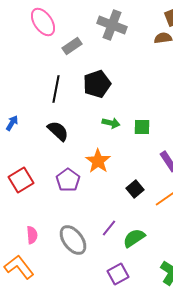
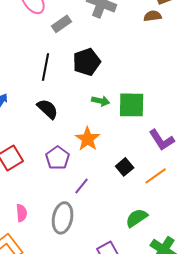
green square: (142, 127) -> (132, 105), size x1.6
purple line: (109, 228) -> (82, 186), moved
green semicircle: (134, 238) -> (137, 218), moved
gray ellipse: (73, 240) -> (63, 218), turned 48

